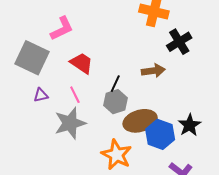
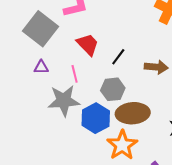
black line: (115, 84) -> (118, 57), moved
blue hexagon: (160, 134) -> (96, 118), moved
orange star: (117, 155) -> (122, 145), moved

